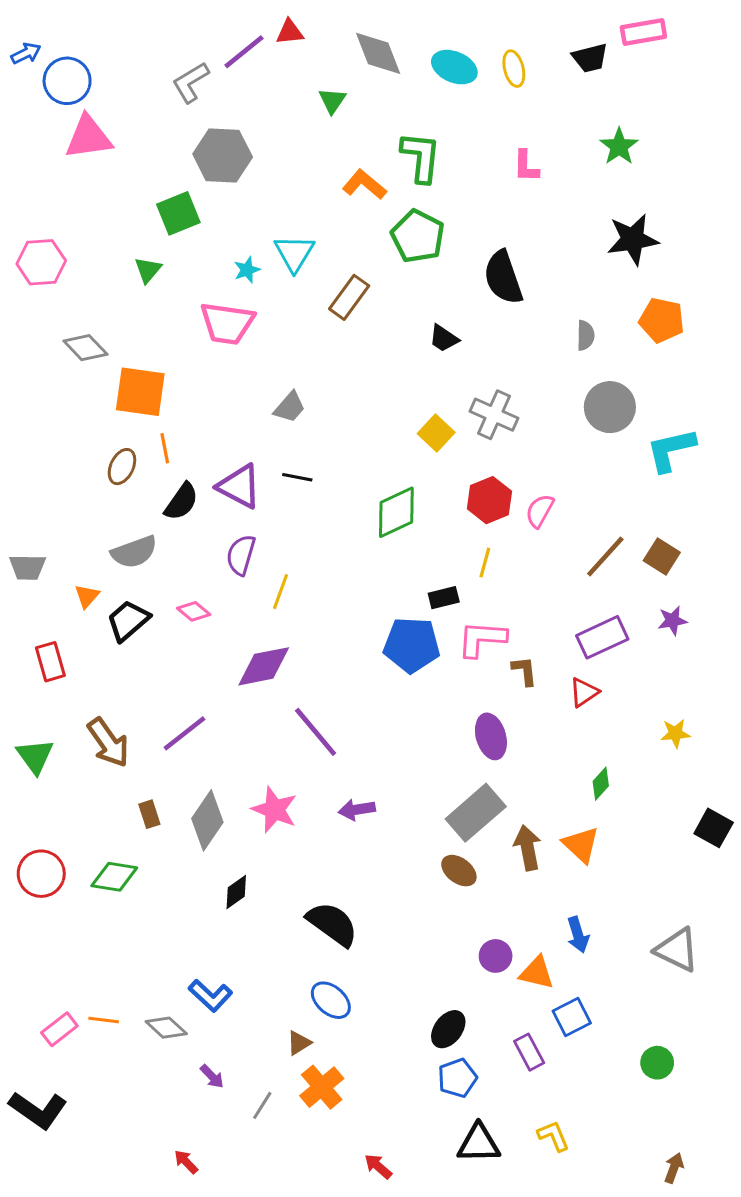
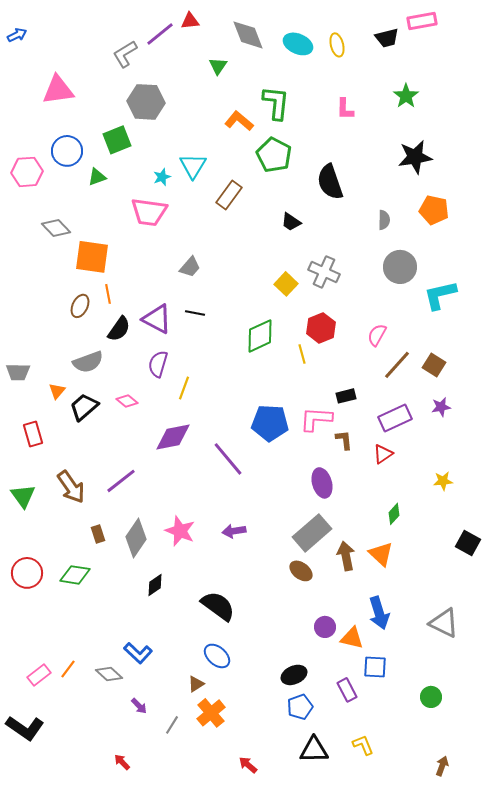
blue circle: (67, 81) -> (67, 151), moved
green triangle: (148, 270) -> (97, 177), turned 30
pink semicircle: (540, 511) -> (377, 335), moved
yellow line: (485, 563) -> (302, 354), moved, turned -30
black rectangle: (444, 598) -> (346, 396), moved
purple line: (316, 732) -> (228, 459), moved
blue arrow: (578, 935) -> (379, 613), size x1.4
blue square: (572, 1017) -> (375, 667), turned 30
orange line: (104, 1020) -> (68, 669), turned -60
black ellipse: (448, 1029) -> (294, 675), turned 30

